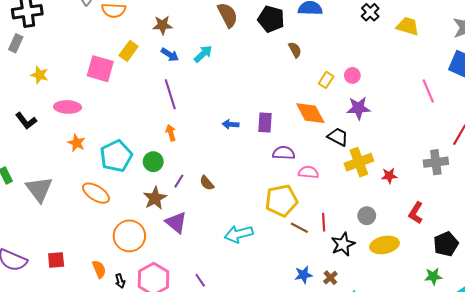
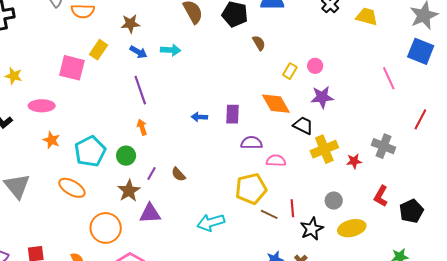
cyan arrow: (203, 54) -> (171, 50), turned 48
gray cross: (436, 162) -> (383, 146), moved, turned 30
purple triangle: (176, 222) -> (150, 213), turned -40
black pentagon: (446, 244) -> (411, 211), moved

